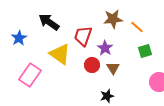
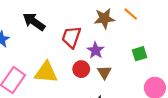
orange line: (137, 27) -> (131, 14), moved
yellow triangle: (60, 54) -> (46, 72), moved, turned -30

